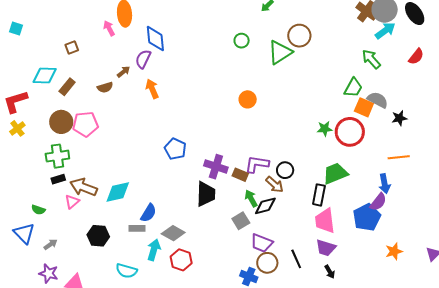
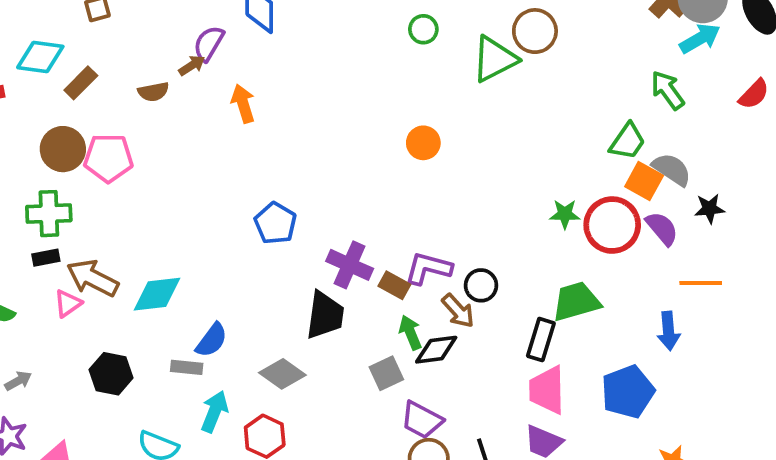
purple semicircle: (143, 59) -> (209, 43), moved
purple semicircle: (378, 202) -> (662, 228), moved, turned -84
gray diamond: (173, 233) -> (282, 374), moved

